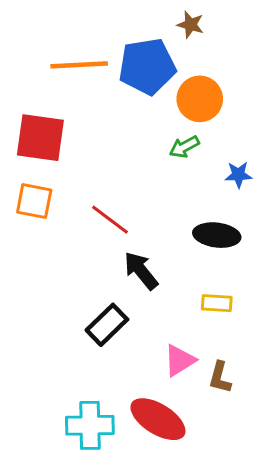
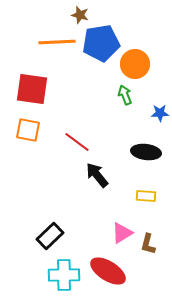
brown star: (190, 25) -> (80, 15), moved
green arrow: (184, 147) -> (125, 95), turned 96
black rectangle: (107, 325) -> (50, 236), moved

